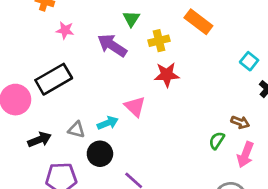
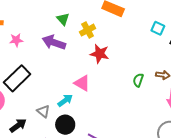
red star: (167, 75) -> (100, 54), turned 30
gray triangle: (76, 130) -> (43, 111), turned 40
green semicircle: (217, 140) -> (138, 80), moved

